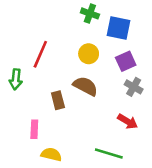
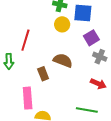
yellow circle: (89, 54) -> (62, 24), moved
pink rectangle: (34, 129) -> (28, 98), size x1.5

